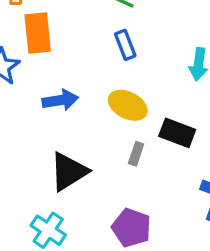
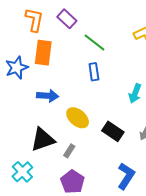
yellow ellipse: (128, 105) -> (78, 118), moved
gray rectangle: (136, 154) -> (69, 151), moved

